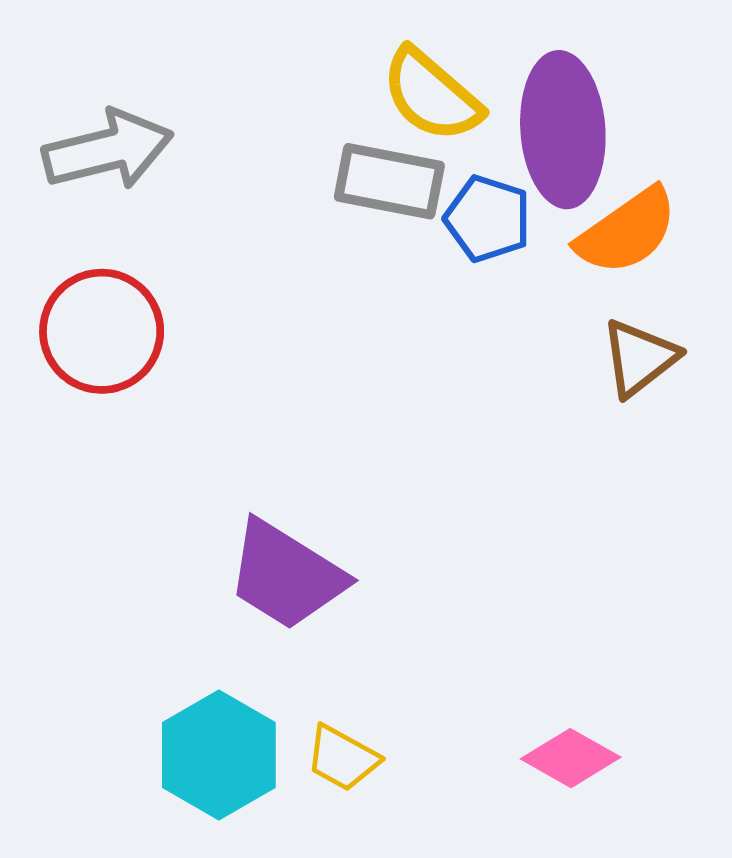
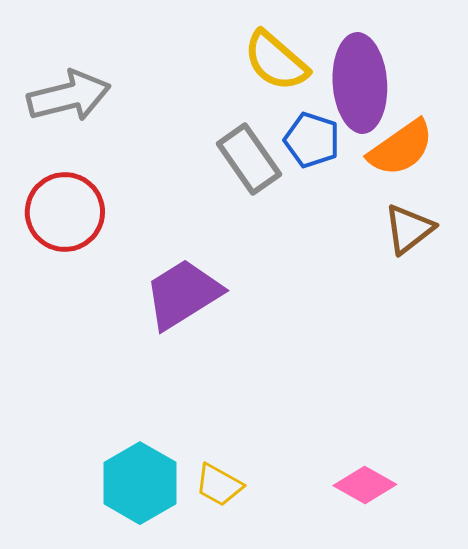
gray rectangle: (389, 181) -> (249, 159), moved, turned 44
purple trapezoid: (286, 575) -> (183, 294), moved, turned 116

